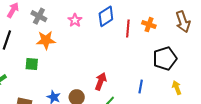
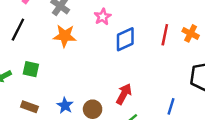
blue diamond: (106, 16) -> (125, 39), moved
green square: (32, 64) -> (31, 69), moved

